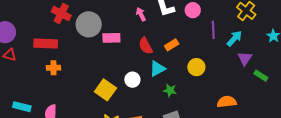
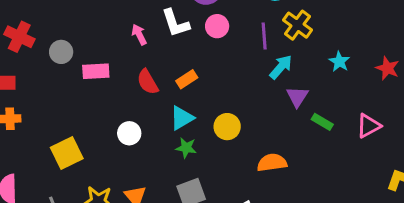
gray circle: (89, 24) -> (61, 52), size x0.6
purple line: (213, 30) -> (264, 36), moved
yellow circle: (196, 67) -> (227, 127), moved
cyan triangle: (157, 69) -> (182, 118), moved
yellow square: (105, 90) -> (67, 153), moved, turned 30

